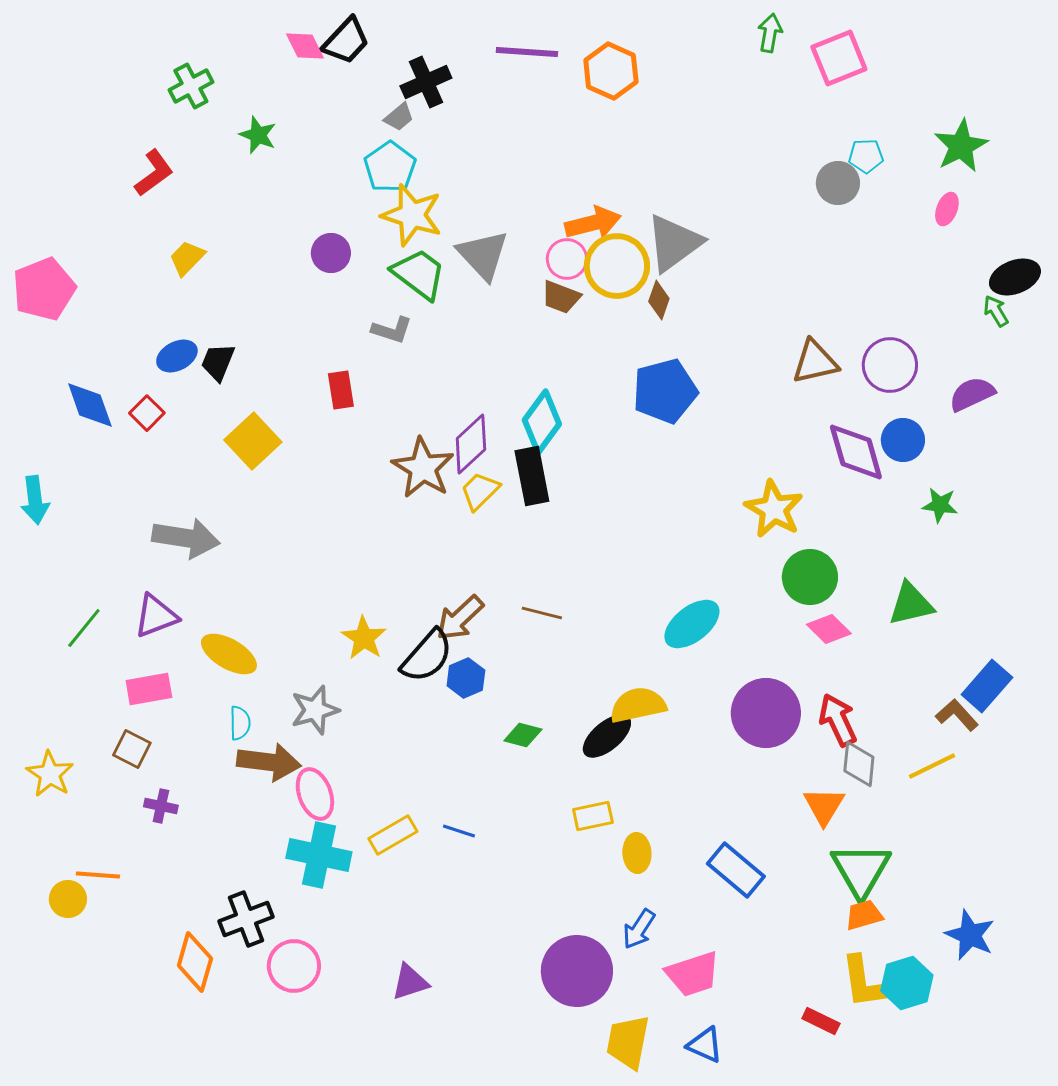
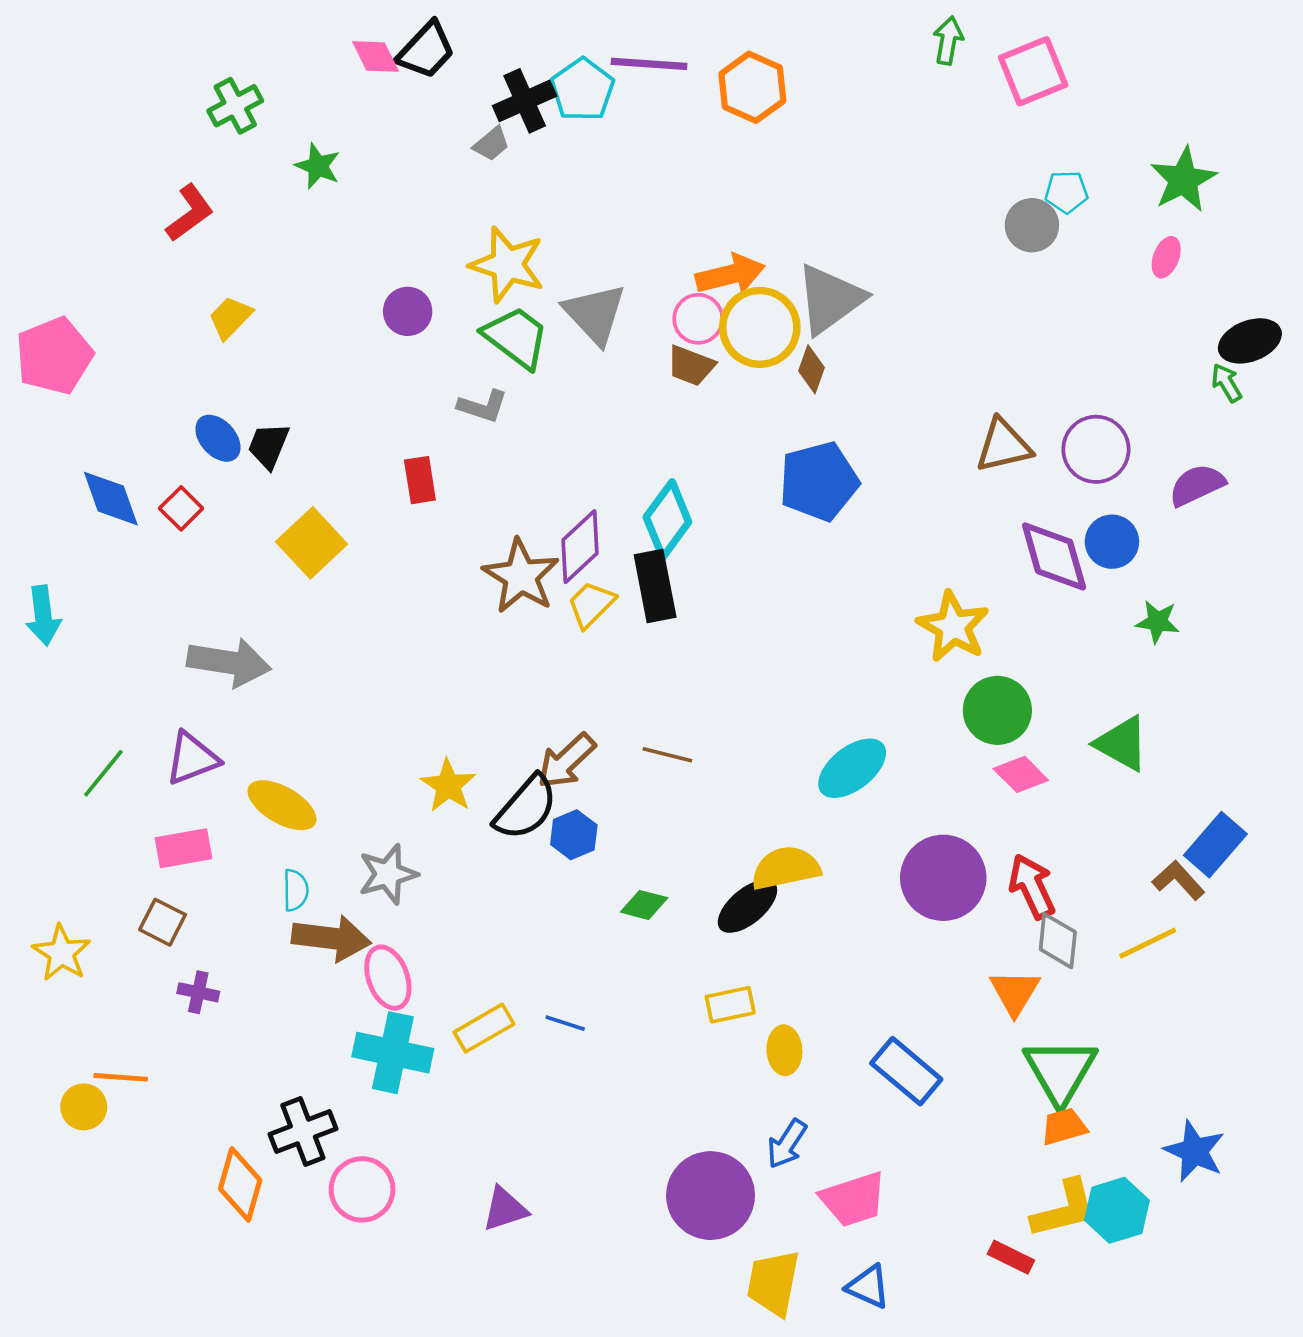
cyan pentagon: (390, 167) -> (582, 90), moved
blue ellipse: (177, 356) -> (218, 438), turned 75
green triangle: (911, 604) -> (1122, 744), turned 42
yellow L-shape: (864, 982) -> (1064, 1209), turned -96

